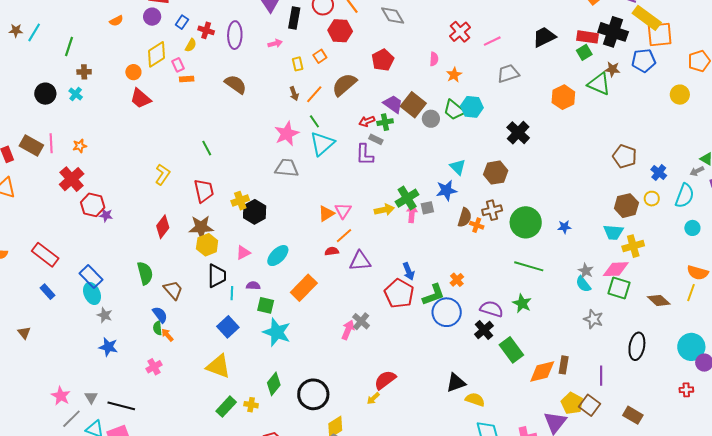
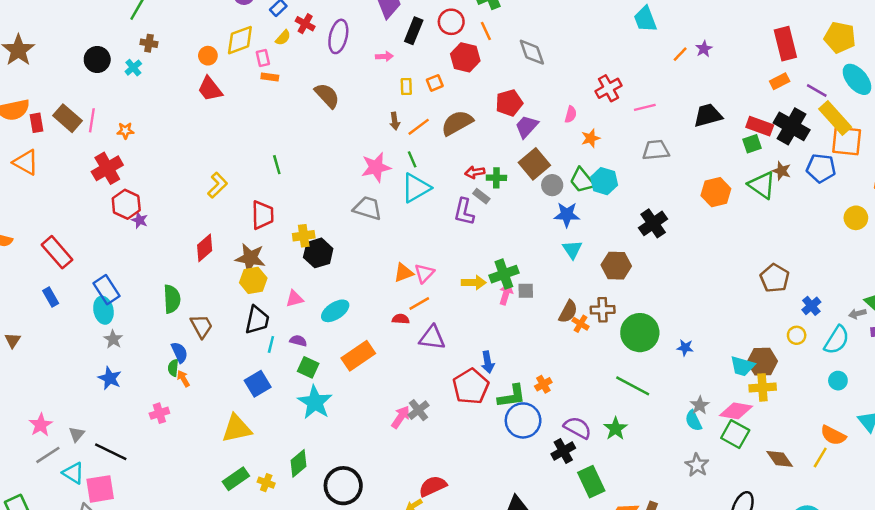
purple trapezoid: (393, 104) -> (527, 126), moved, turned -95
blue star: (446, 190) -> (567, 215), moved
brown hexagon: (626, 206) -> (762, 362), moved
yellow triangle: (218, 366) -> (237, 429), turned -44

